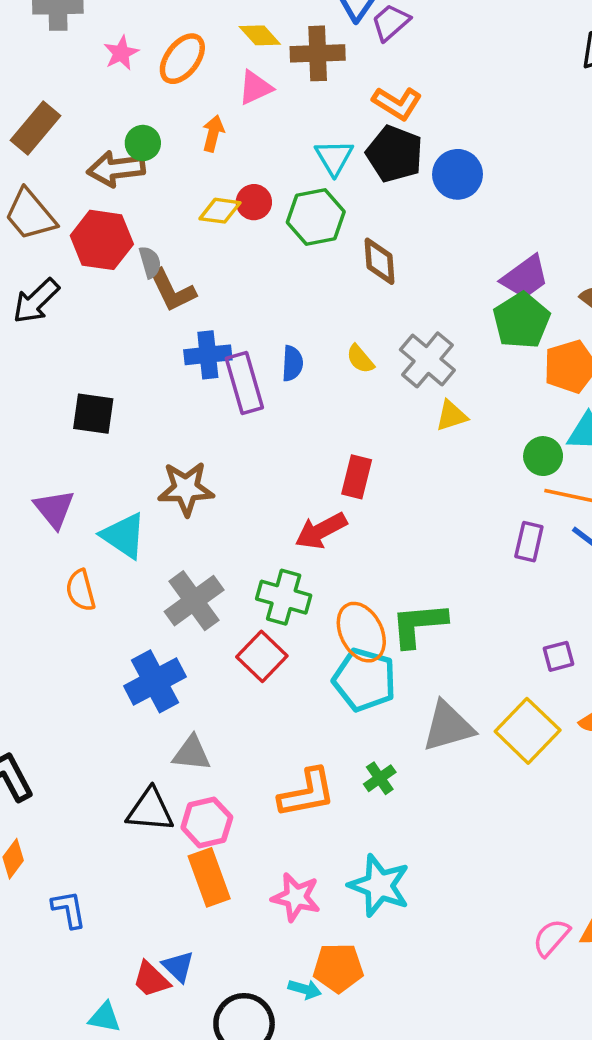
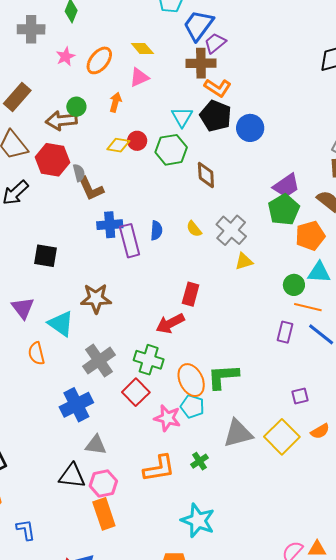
brown cross: (318, 53) -> (201, 63), moved
cyan pentagon: (365, 680) -> (192, 407), size x0.7
pink star: (296, 897) -> (167, 418), moved

